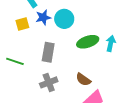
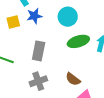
cyan circle: (64, 19) -> (68, 17), moved

